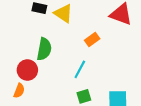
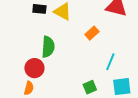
cyan line: (80, 69) -> (110, 62), moved

